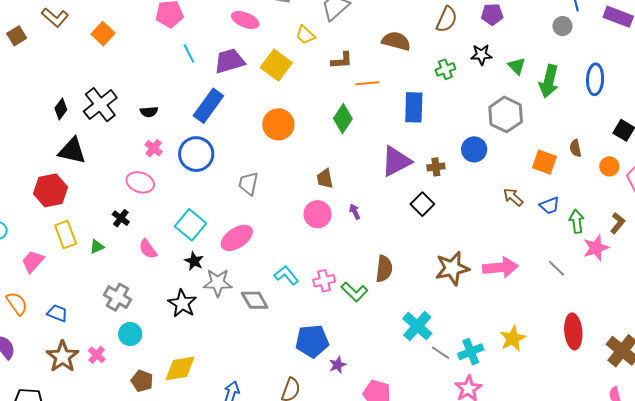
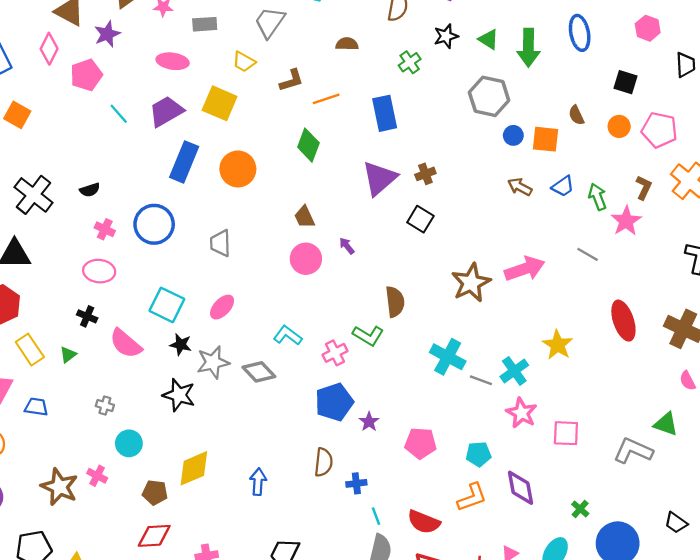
brown semicircle: (396, 41) -> (347, 44), size x0.7
blue rectangle: (208, 106) -> (184, 162), moved
blue circle: (474, 149) -> (513, 135), moved, size x0.7
pink ellipse: (237, 238) -> (222, 307), size x0.7
pink semicircle: (148, 249) -> (126, 344), size x1.4
pink cross: (324, 281) -> (335, 353), moved
gray cross: (118, 297) -> (105, 405), size x0.6
blue trapezoid: (57, 313) -> (36, 407), moved

